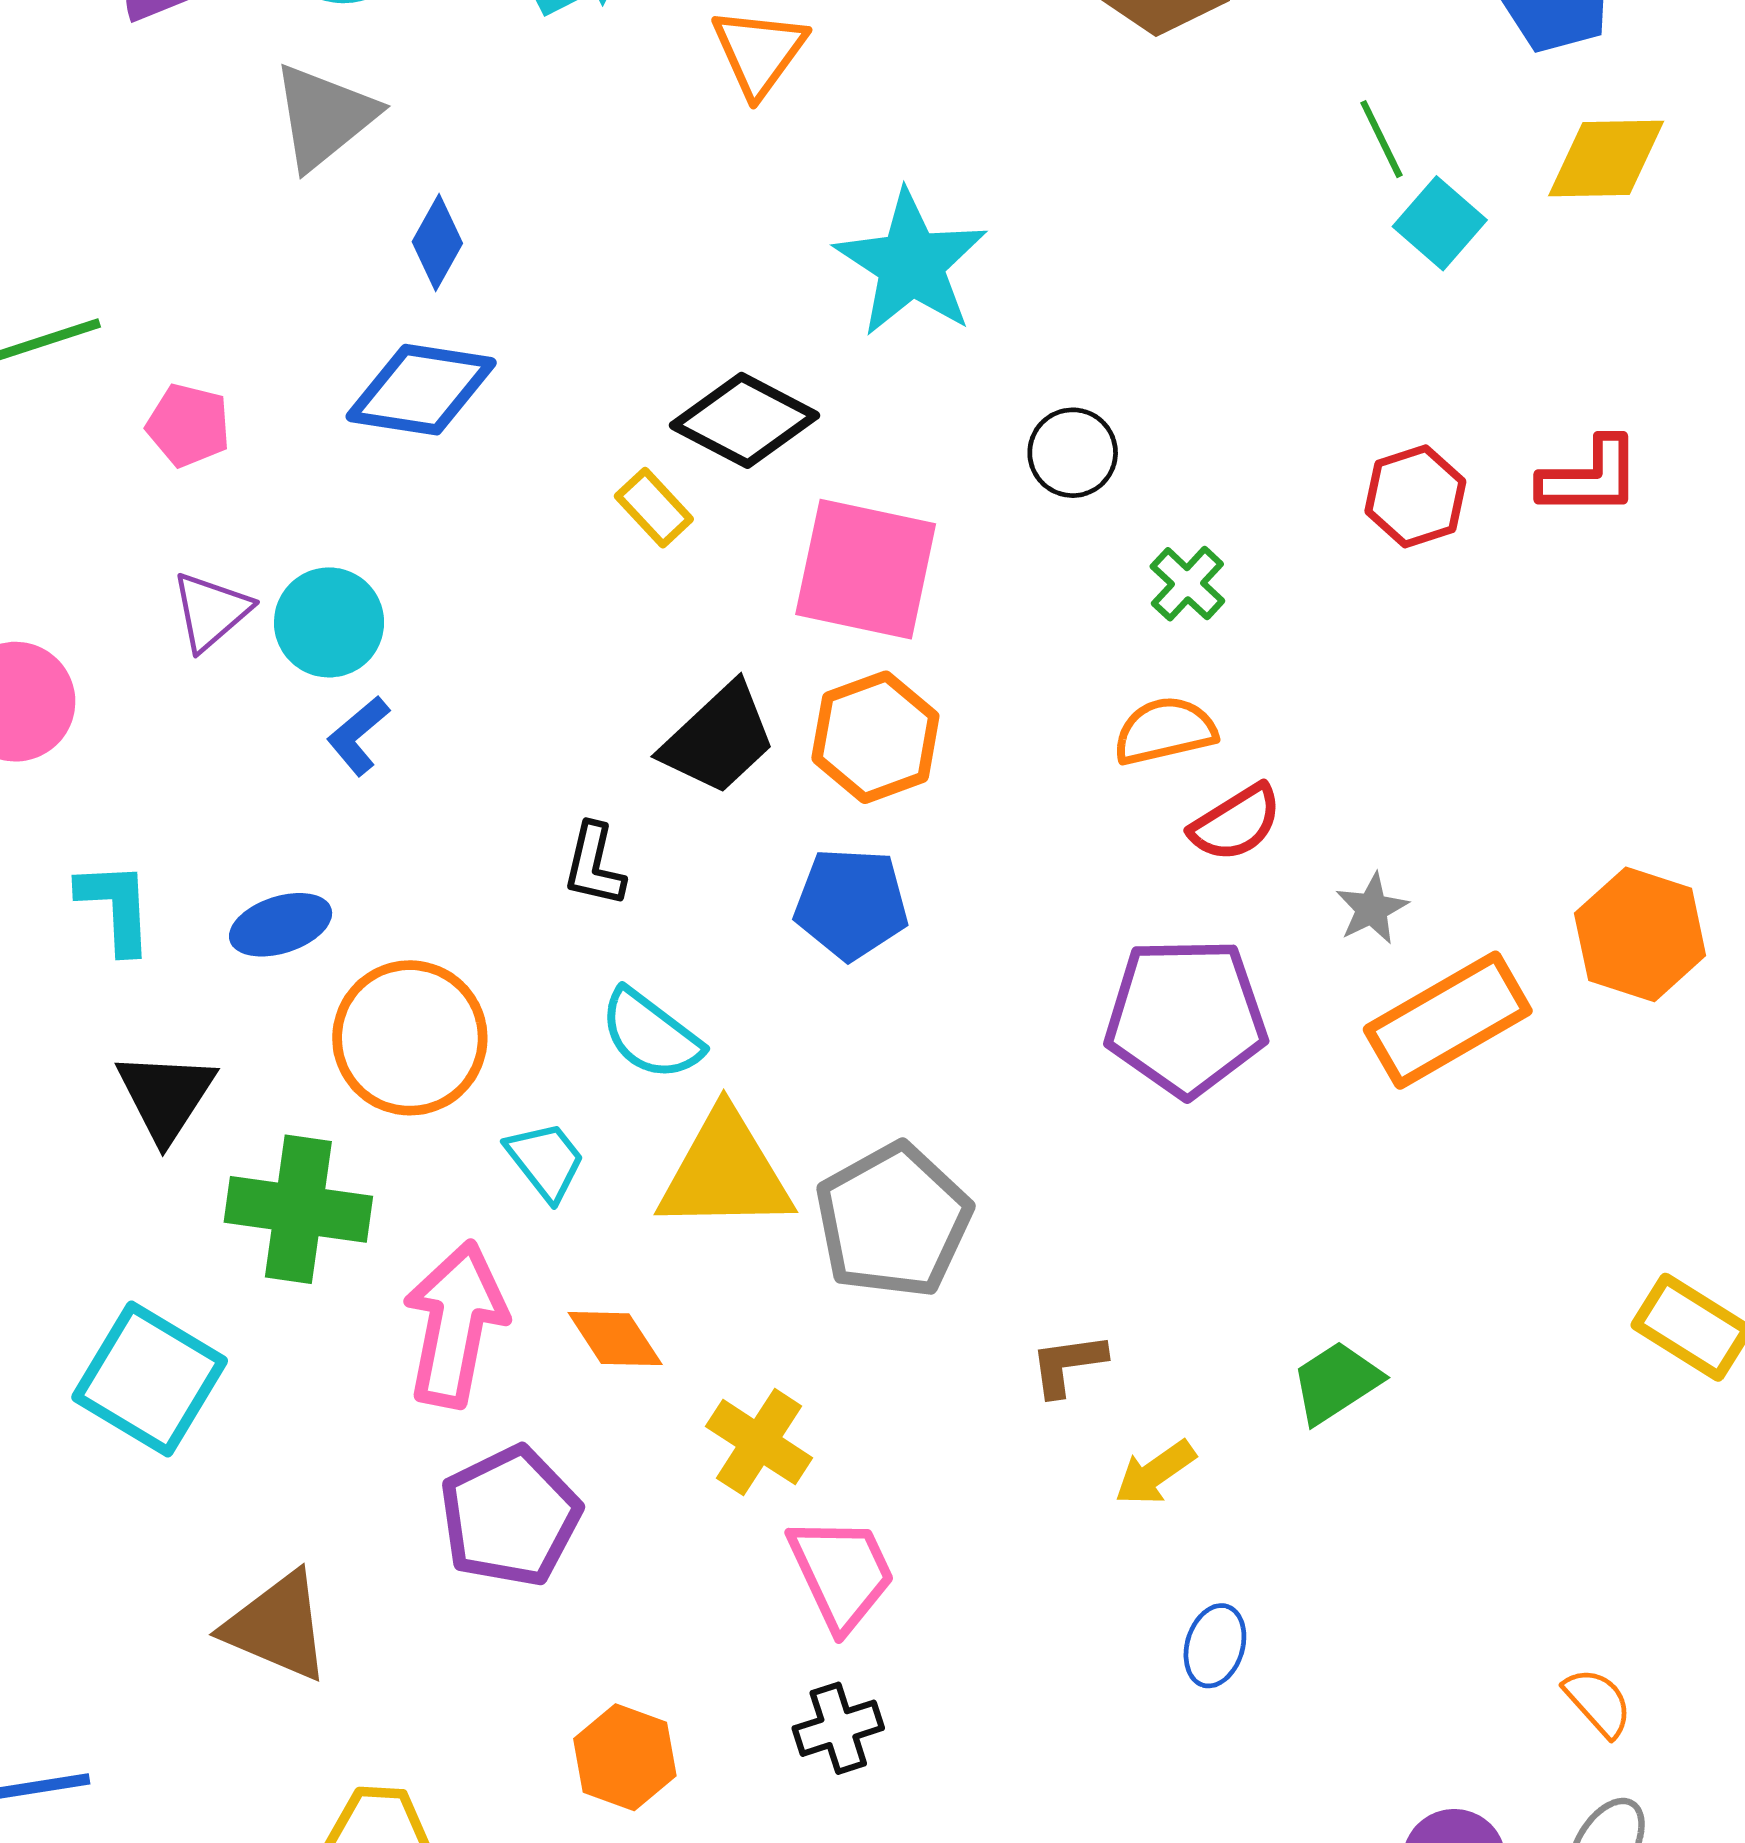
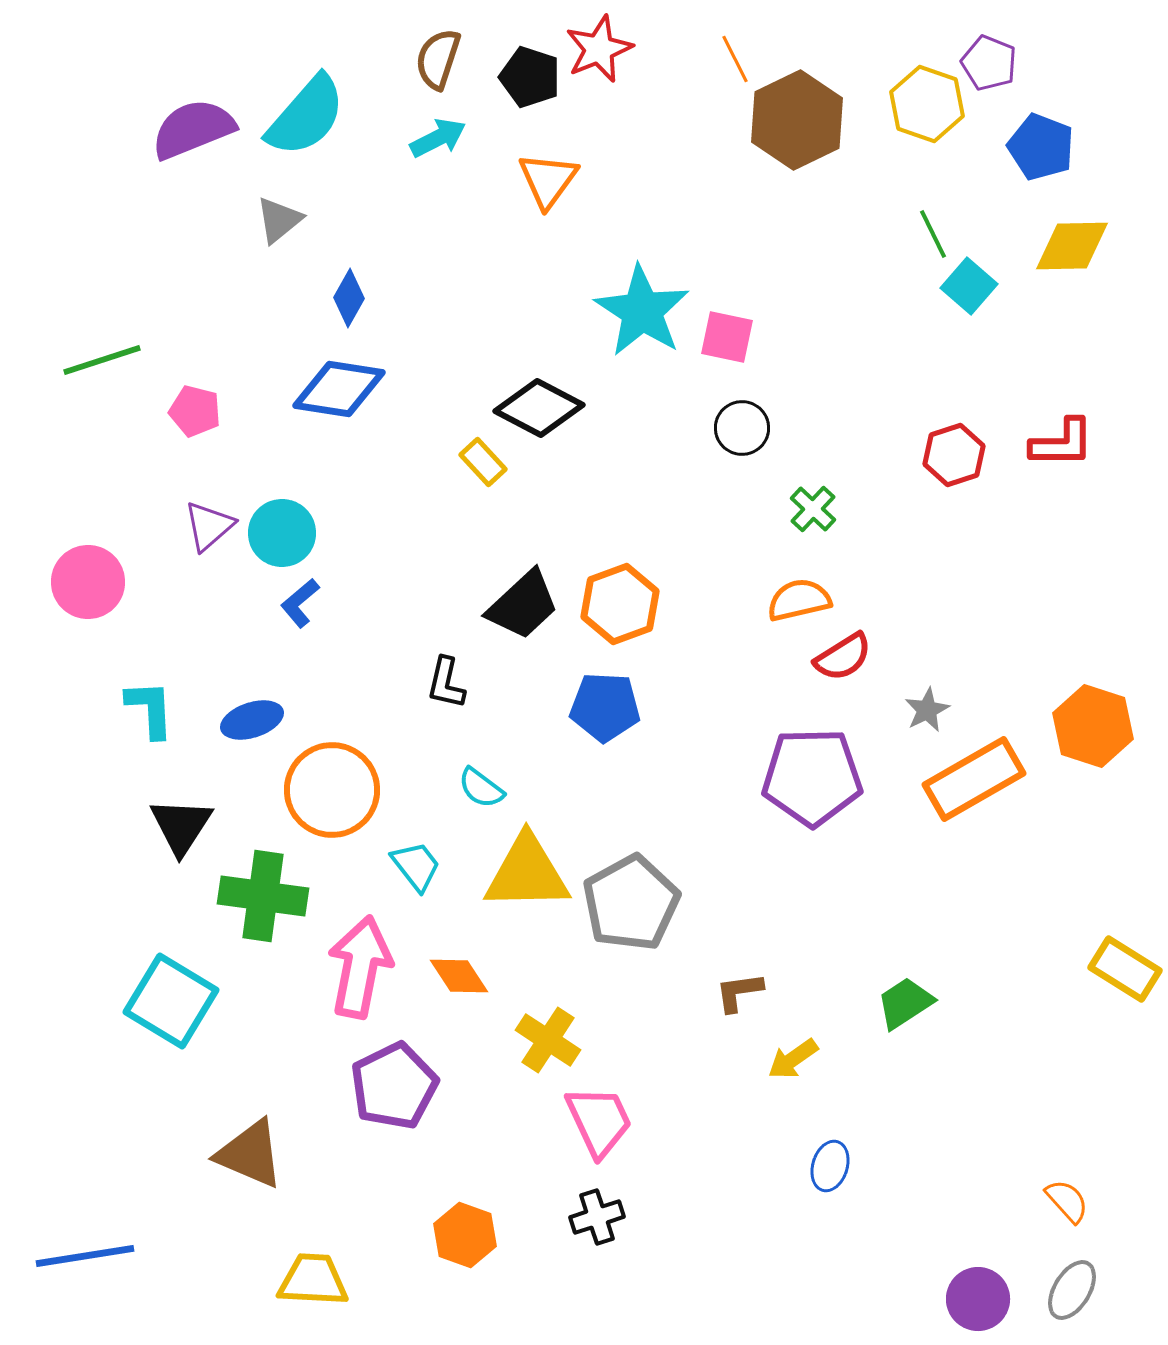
gray triangle: (324, 116) -> (279, 220), size x0.7
pink square: (866, 569) -> (727, 337), moved, size x0.6
cyan semicircle: (651, 1035) -> (481, 788), size x0.7

